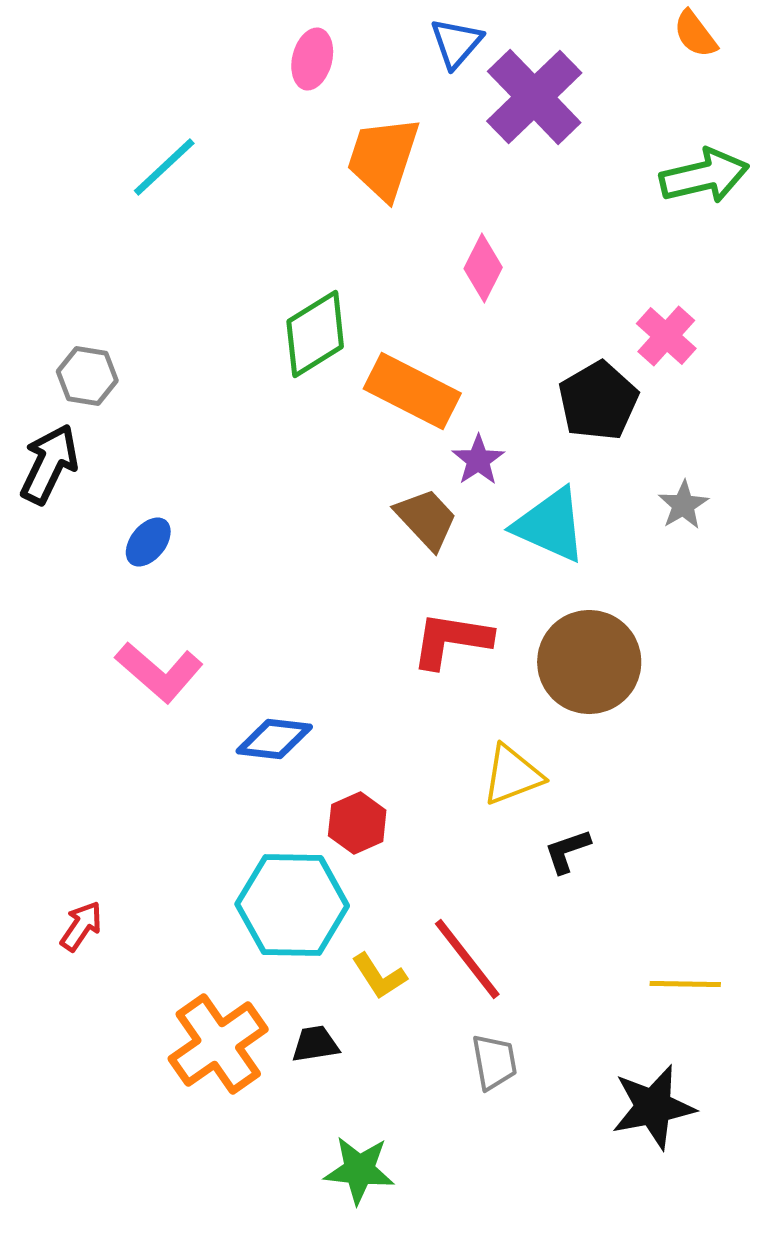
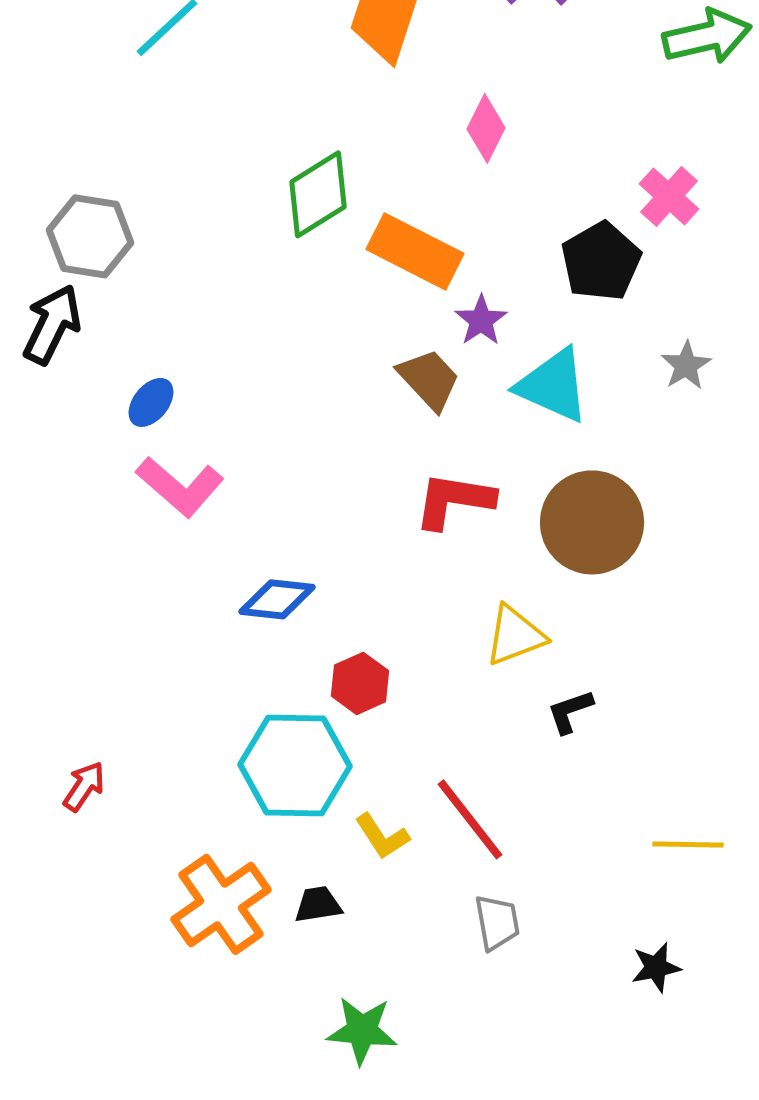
gray hexagon: (87, 376) -> (90, 236), size x1.4
pink L-shape: (159, 672) -> (180, 486), moved
black star: (653, 1107) -> (656, 967), size x0.6

